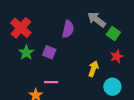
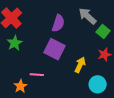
purple square: (49, 52) -> (55, 49), moved, size x1.5

